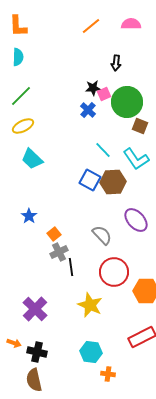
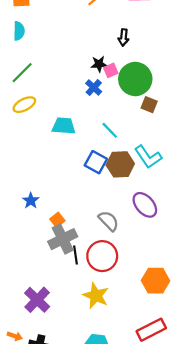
cyan trapezoid: (32, 159) -> (64, 126), moved, turned 140
cyan L-shape: (136, 159) -> (148, 157), moved
gray cross: (59, 252) -> (63, 239), size x1.5
red circle: (114, 272) -> (102, 256), moved

